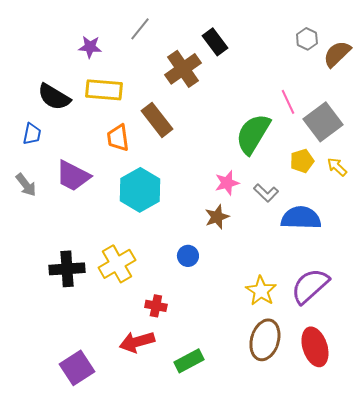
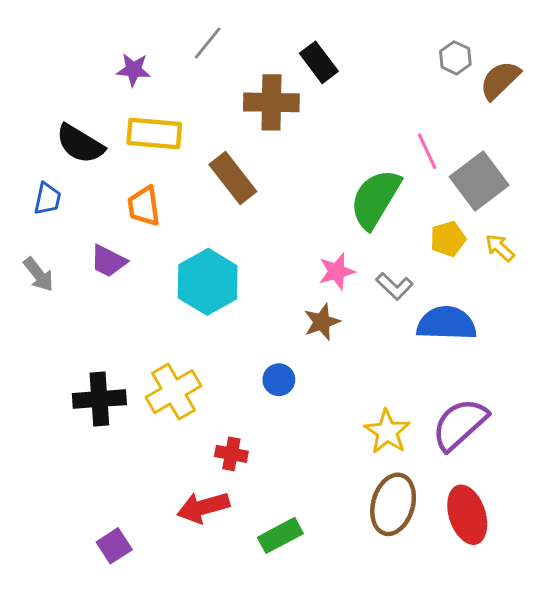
brown cross: (183, 69) -> (271, 102), turned 36
orange trapezoid: (118, 138) -> (144, 206), moved
purple trapezoid: (73, 176) -> (108, 261), size x0.7
purple square: (77, 368) -> (114, 546), size x0.7

